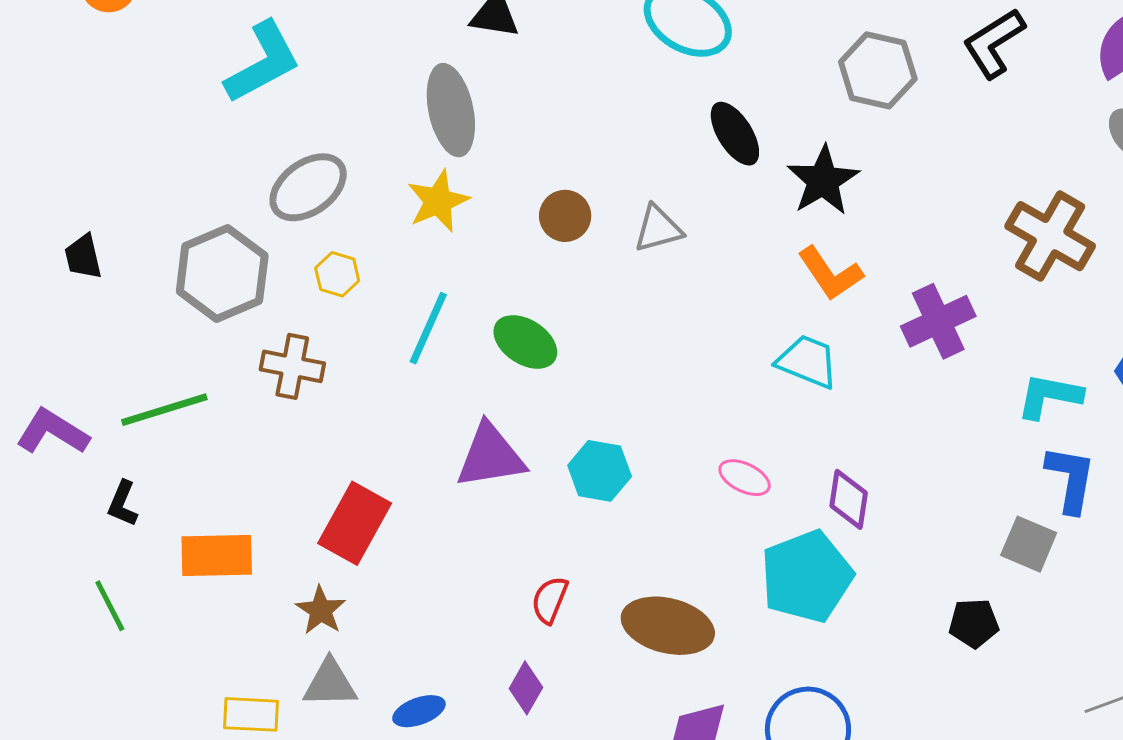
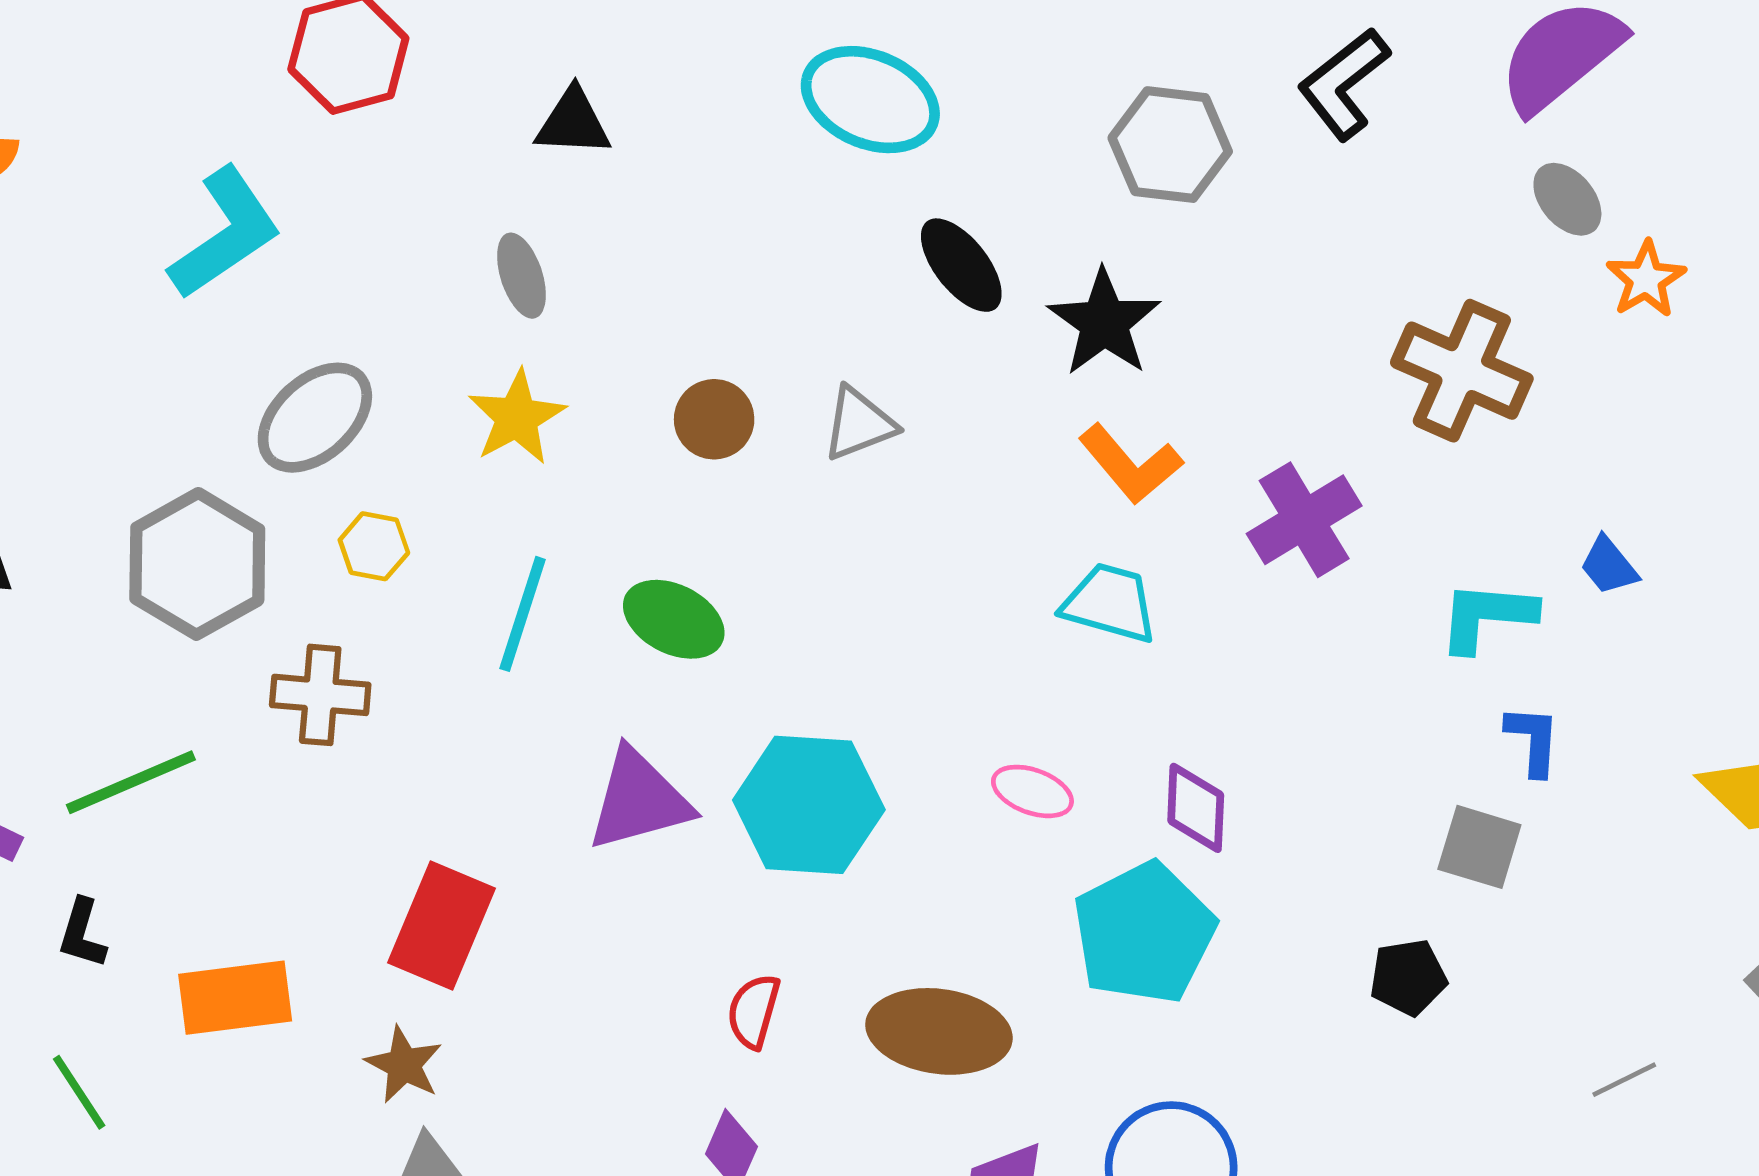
gray ellipse: (451, 110) -> (521, 276), size x0.6
cyan hexagon: (600, 471) -> (809, 805), size x1.5
blue L-shape: (1071, 479) -> (1533, 740), size x0.7

